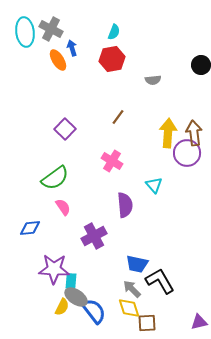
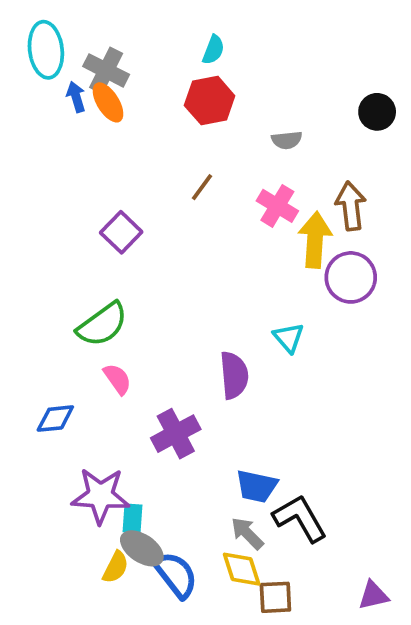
gray cross: (51, 29) -> (106, 70), moved
blue arrow: (72, 48) -> (76, 97), moved
brown line: (118, 117) -> (202, 187), moved
brown arrow: (194, 133) -> (351, 206), moved
pink cross: (112, 161) -> (277, 206), moved

